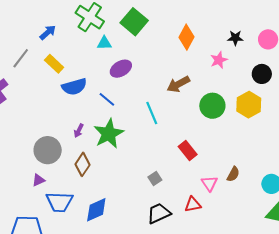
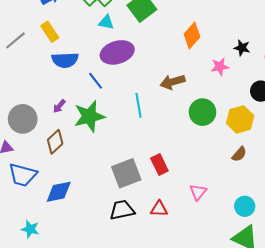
gray line: (21, 58) -> (15, 40), moved
purple ellipse: (121, 69) -> (117, 52), size x1.4
red rectangle: (188, 151) -> (159, 165), moved
brown semicircle: (233, 174) -> (239, 154), moved
gray square: (155, 178) -> (126, 173), size x2.0
pink triangle: (209, 183) -> (198, 192), moved

